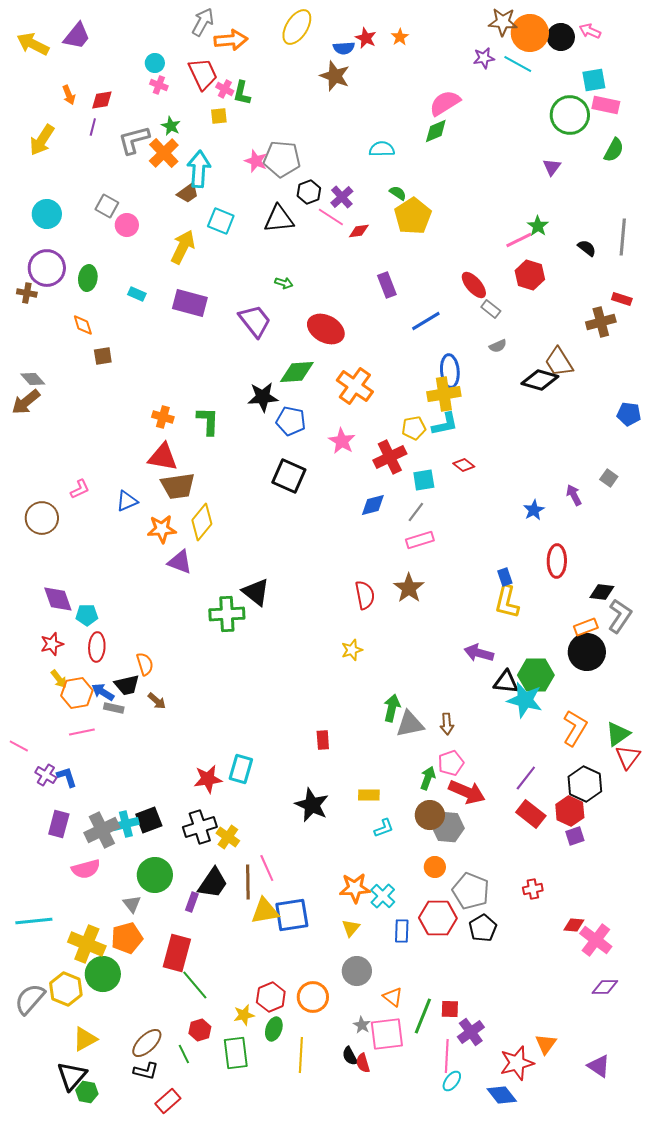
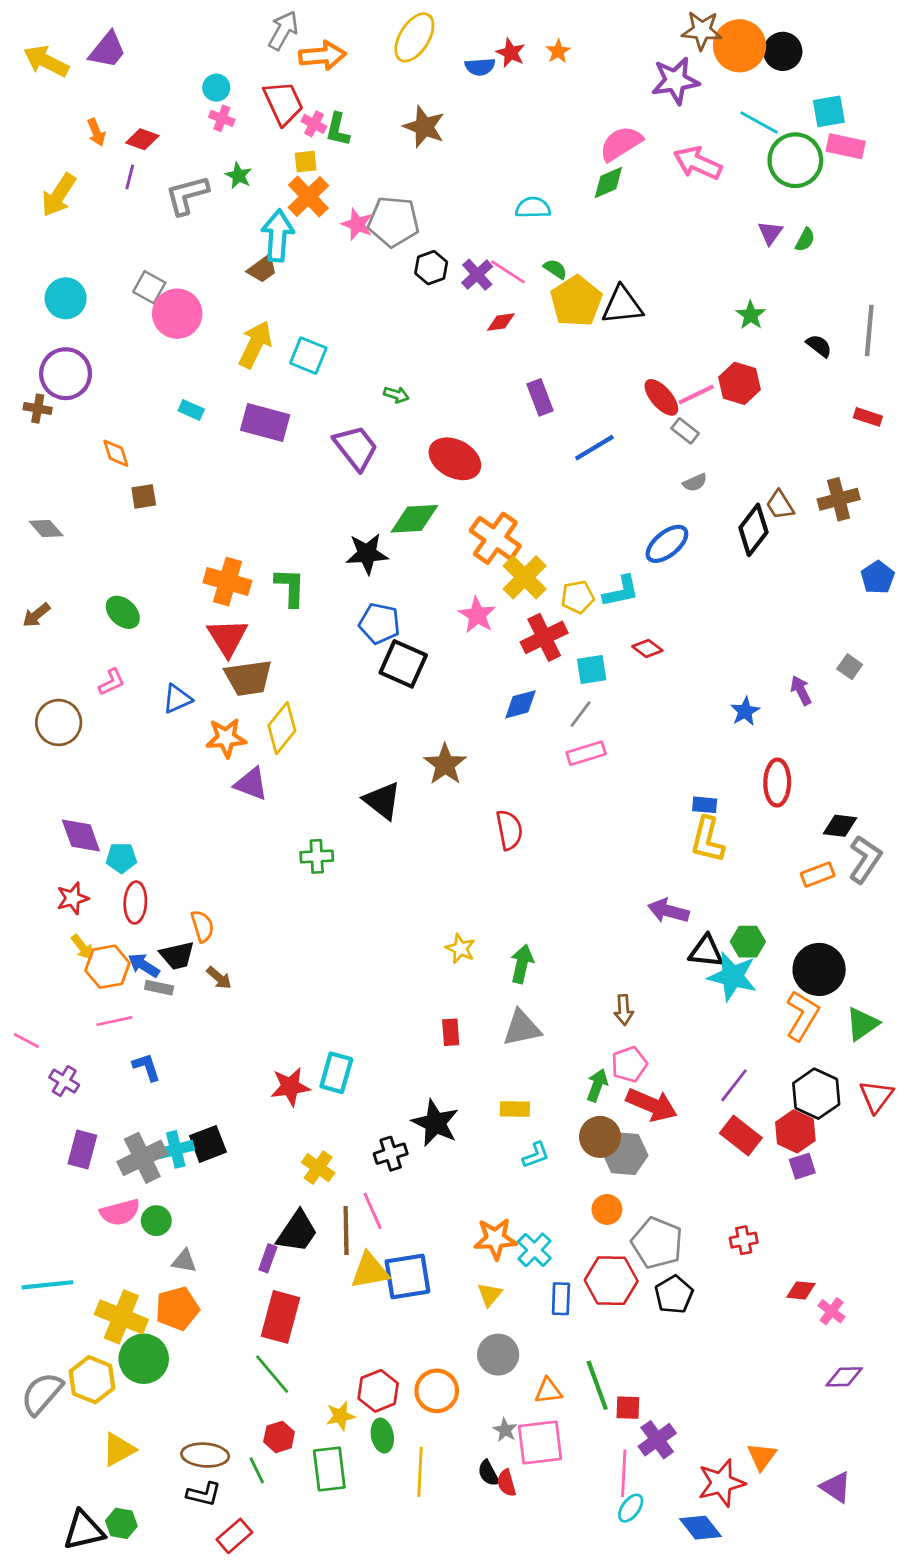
pink arrow: (590, 31) -> (698, 163), moved, size x1.6
purple star: (484, 58) -> (675, 81), size x1.6
cyan line: (518, 64) -> (759, 123), moved
brown star: (335, 76) -> (424, 127), moved
red diamond: (102, 100) -> (142, 139), turned 30
green semicircle: (614, 150) -> (805, 240), moved, size x0.7
orange cross: (164, 153) -> (308, 196), moved
pink line: (331, 217) -> (508, 272), moved
black triangle: (279, 219) -> (622, 305), moved
cyan square: (221, 221) -> (308, 356), moved
pink circle: (127, 225) -> (177, 314), size x1.5
pink line: (519, 240) -> (696, 395), moved
green ellipse: (88, 278) -> (123, 612), moved, turned -55
brown cross: (601, 322) -> (839, 499), moved
brown trapezoid: (559, 362) -> (780, 505), size x0.7
blue ellipse: (450, 371) -> (667, 544), moved, turned 56
black diamond: (540, 380) -> (753, 530), turned -69
yellow cross: (444, 394) -> (525, 577), moved, turned -36
brown arrow: (26, 402) -> (36, 615), moved, size x0.7
blue pentagon: (629, 414) -> (878, 577), turned 30
orange cross: (163, 417) -> (227, 582), size x1.5
blue pentagon: (291, 421) -> (380, 623), moved
red triangle: (163, 457) -> (227, 637), turned 48
blue rectangle: (505, 577) -> (705, 805), turned -66
brown star: (409, 588) -> (445, 764), moved
black triangle: (256, 592) -> (382, 801), moved
green cross: (227, 614) -> (317, 856), size x0.7
yellow star: (352, 650) -> (460, 949), moved, turned -30
black circle: (587, 652) -> (819, 969), moved
green hexagon: (536, 675) -> (748, 942), size x0.7
green arrow: (392, 708) -> (522, 964), moved
gray triangle: (410, 724) -> (522, 1028), moved
red triangle: (628, 757) -> (876, 1096), moved
blue L-shape: (67, 777) -> (147, 1067), moved
black cross: (200, 827) -> (391, 1154), moved, size x0.7
green circle: (155, 875) -> (156, 1221), moved, size x0.6
gray triangle: (132, 904) -> (184, 1261), turned -42
pink cross: (596, 940) -> (832, 1311), size x0.6
red rectangle: (177, 953) -> (280, 1317), moved
orange triangle: (393, 997) -> (548, 1391), turned -45
green line: (423, 1016) -> (597, 1385), moved, turned -42
green ellipse: (274, 1029) -> (382, 1436), turned -30
brown ellipse: (147, 1043) -> (205, 1455), turned 48
black triangle: (72, 1076) -> (84, 1530), moved, turned 36

